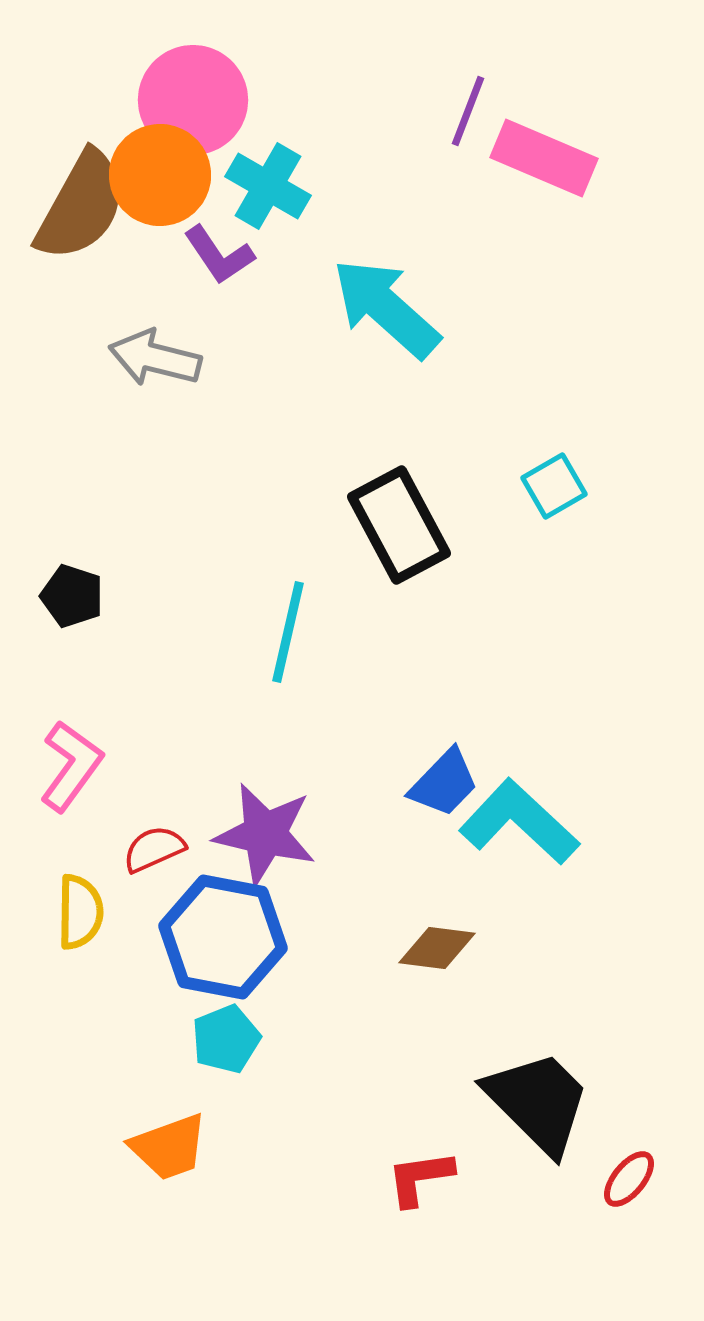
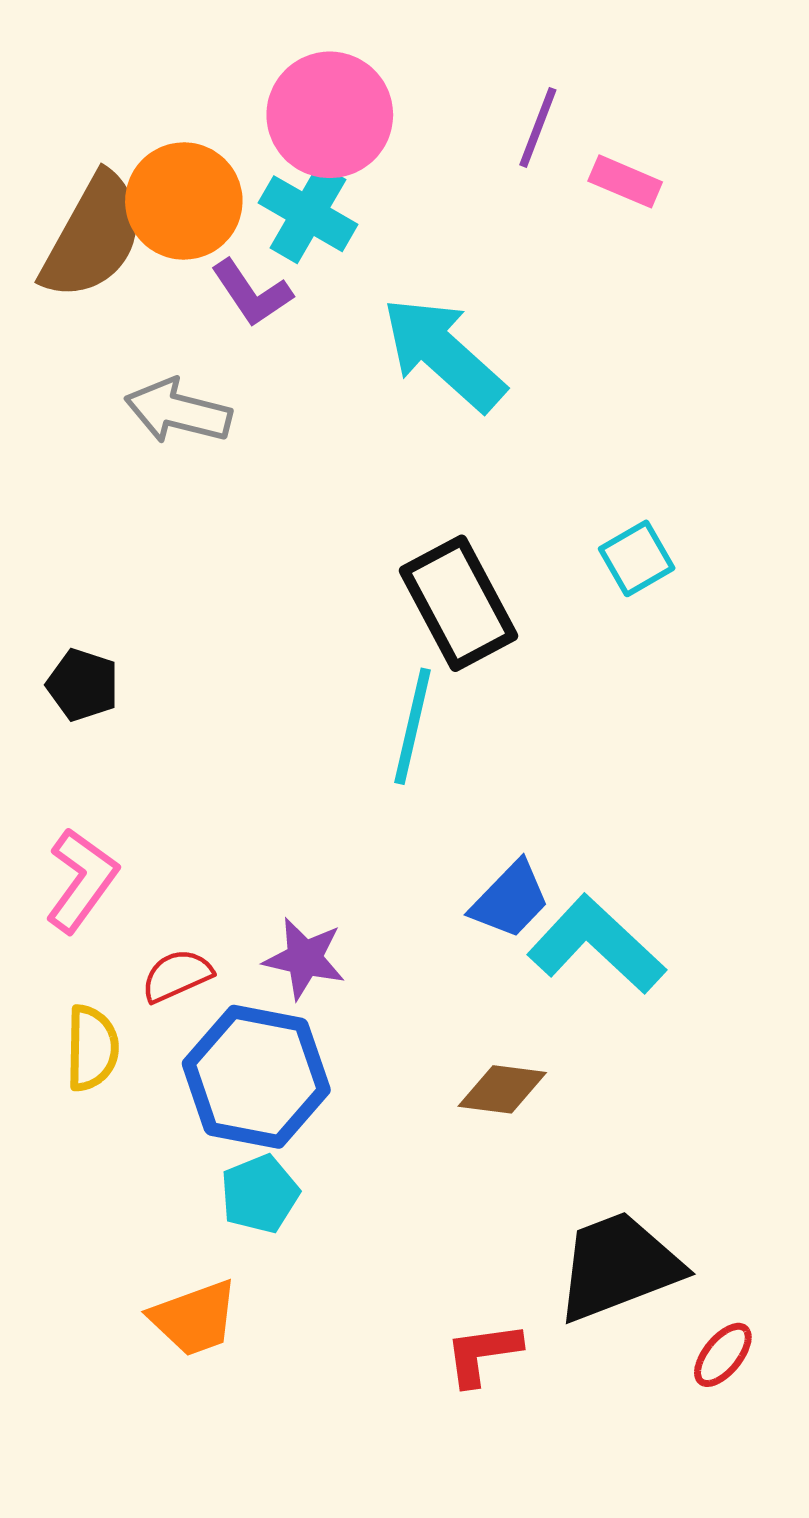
pink circle: (193, 100) -> (330, 115), moved
pink rectangle: (544, 158) -> (625, 181), size x0.6
cyan line: (288, 632) -> (413, 726), moved
purple star: (265, 834) -> (305, 958), size x0.7
black trapezoid: (538, 1102) -> (618, 1266), turned -66

